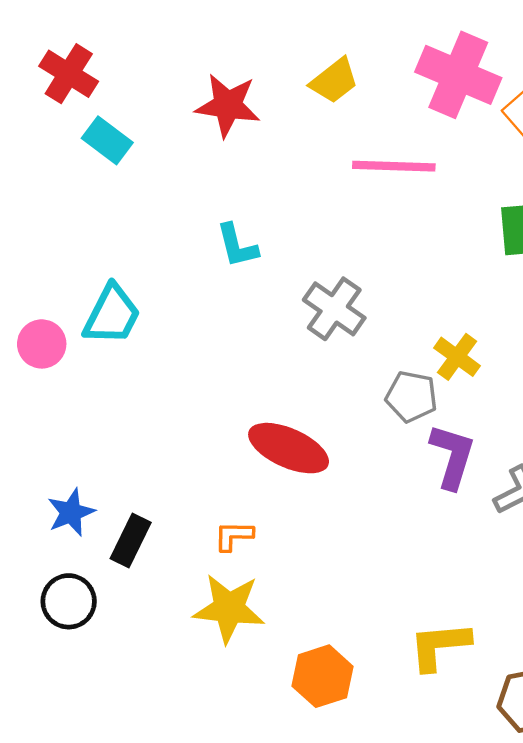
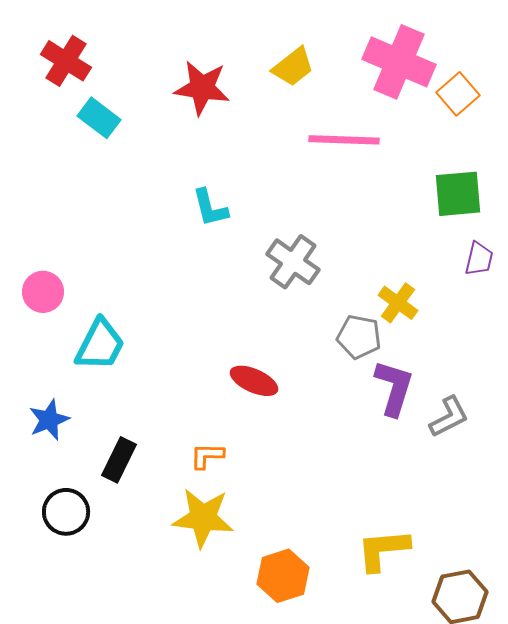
cyan trapezoid: (112, 315) -> (100, 345), moved
red ellipse: (289, 448) -> (254, 381), size x0.7
blue star: (71, 512) -> (49, 420), moved

